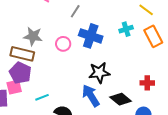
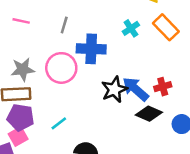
pink circle: (63, 44) -> (61, 68), size x1.6
red cross: (147, 83) -> (163, 87), moved
blue arrow: (91, 96) -> (136, 89), moved
cyan line: (42, 97) -> (59, 123), moved

